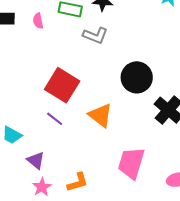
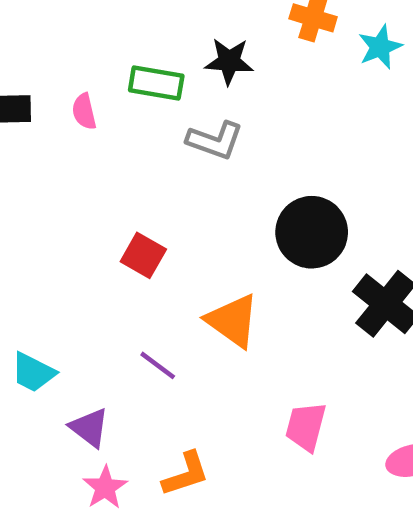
red square: (62, 85) -> (143, 255), size x0.6
purple line: (55, 119) -> (158, 365), moved
pink trapezoid: (131, 163) -> (306, 427), size x0.7

